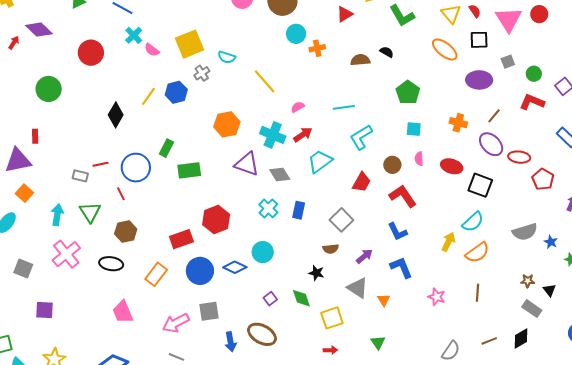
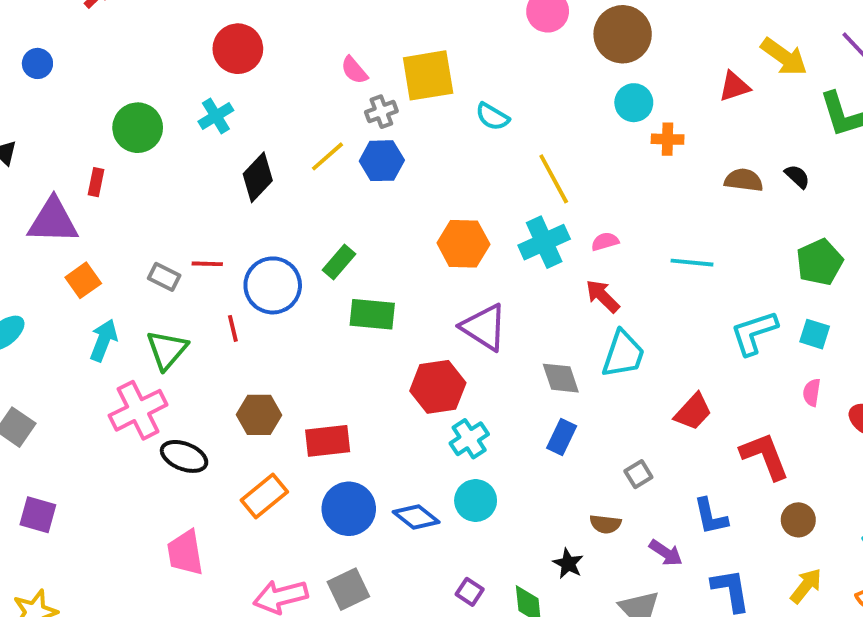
cyan cross: (134, 35) -> (216, 116), moved
gray cross: (202, 73) -> (381, 112), moved
green circle: (49, 89) -> (138, 128), moved
cyan cross: (273, 135) -> (544, 242), moved, turned 30
red arrow: (303, 135) -> (603, 296), turned -114
cyan L-shape: (361, 137) -> (754, 333), moved
cyan trapezoid: (320, 161) -> (623, 354), turned 132
brown circle: (392, 165) -> (798, 520), moved
gray diamond: (280, 174) -> (561, 378), moved
orange square: (24, 193) -> (83, 280), moved
cyan cross: (268, 208) -> (469, 439), moved
red hexagon: (216, 220) -> (438, 387), moved
gray square: (341, 220) -> (638, 474), size x0.6
brown hexagon: (126, 231) -> (259, 415), moved
blue L-shape: (398, 232) -> (711, 516), moved
yellow arrow: (448, 242) -> (806, 586), moved
pink cross: (66, 254) -> (138, 410), moved
purple arrow: (364, 256) -> (666, 553), turned 60
purple square: (270, 299) -> (470, 592), turned -32
gray square: (209, 311) -> (348, 589), turned -30

